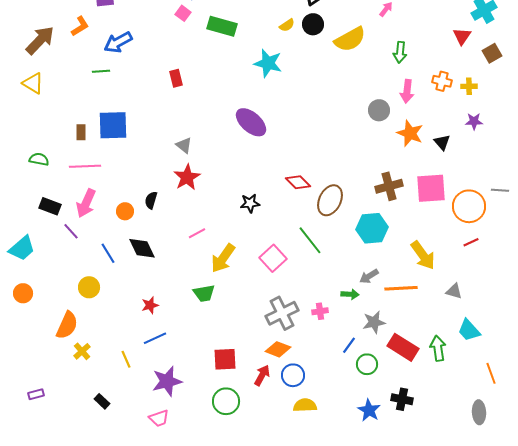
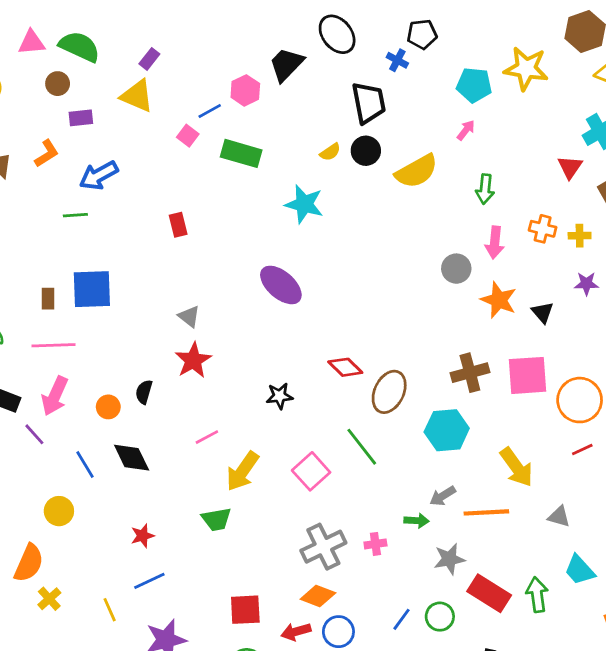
blue line: (349, 345) -> (401, 619), moved
red arrow: (262, 375) -> (296, 632), turned -135

